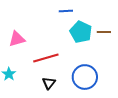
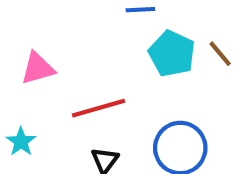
brown line: (104, 32) -> (220, 54), turned 48

